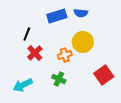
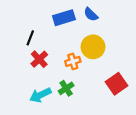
blue semicircle: (81, 13) -> (91, 14), turned 40
green cross: (59, 79) -> (66, 88), turned 32
cyan arrow: (23, 85) -> (40, 95), moved

